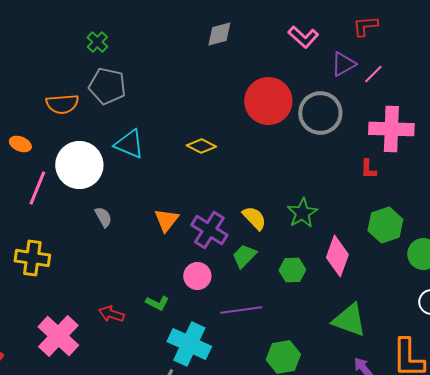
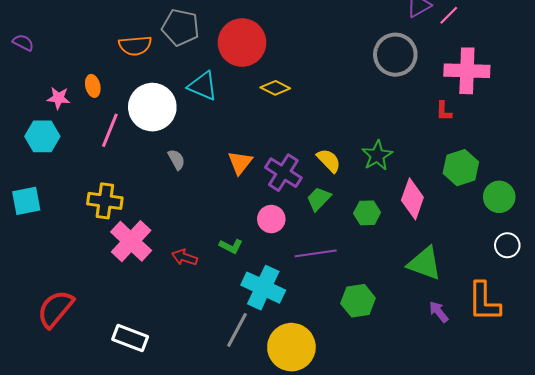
red circle: (268, 101) -> (242, 43), moved
orange ellipse: (20, 144) -> (93, 86), turned 55
pink cross: (58, 336) -> (131, 241), moved

